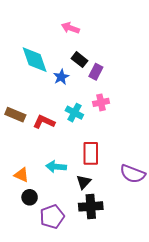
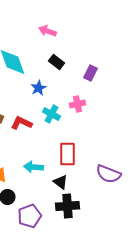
purple rectangle: (96, 72) -> (90, 73), moved
blue star: (61, 77) -> (38, 88), moved
black triangle: (84, 182) -> (60, 182), turned -35

